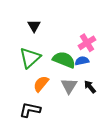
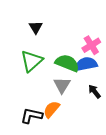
blue semicircle: (82, 61) -> (86, 64), size x1.5
orange semicircle: (41, 84) -> (51, 109), moved
gray triangle: (69, 86) -> (62, 85), moved

